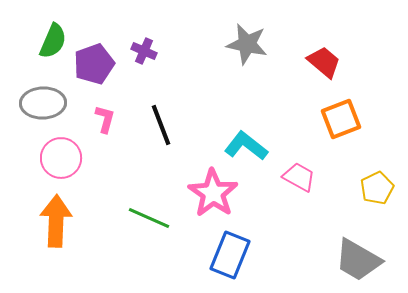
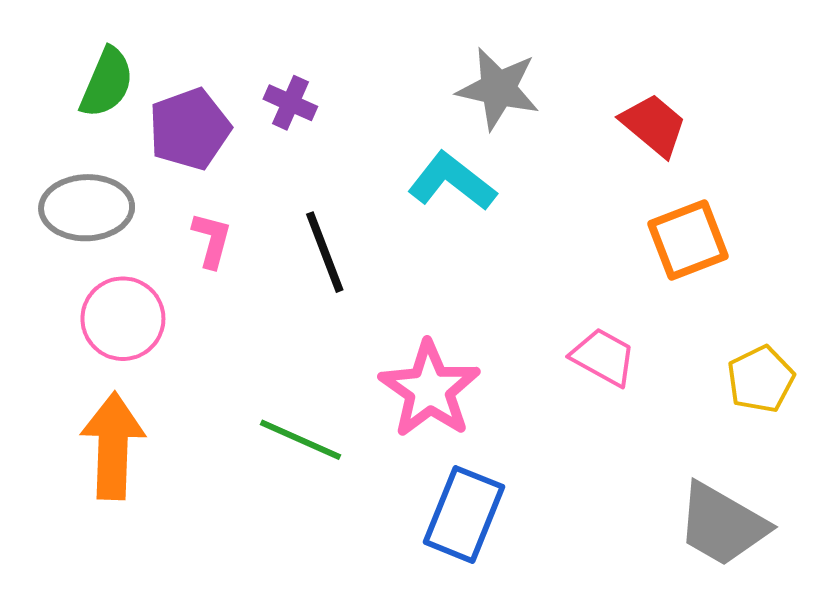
cyan L-shape: (246, 146) -> (452, 181), moved

